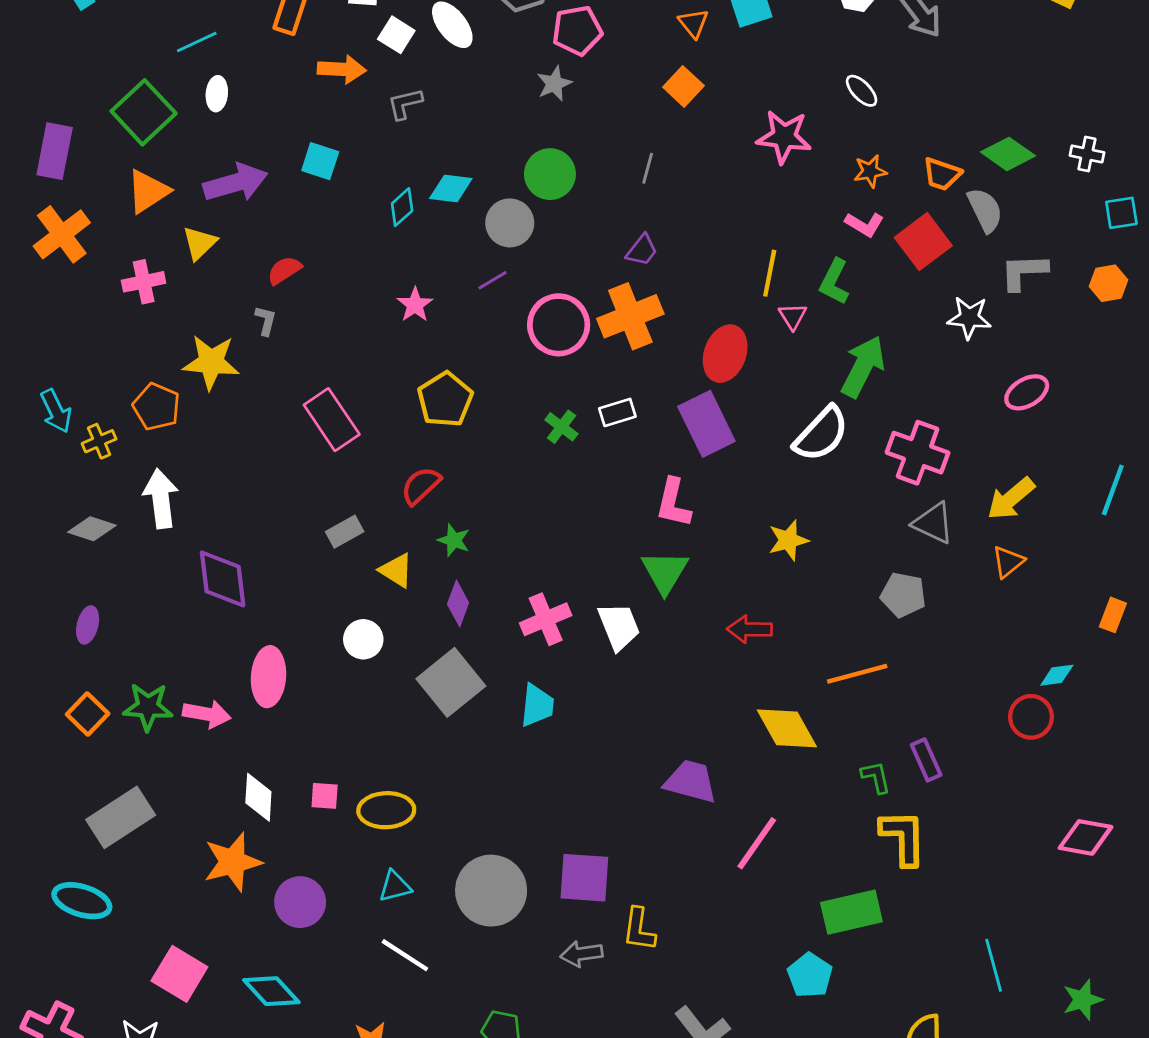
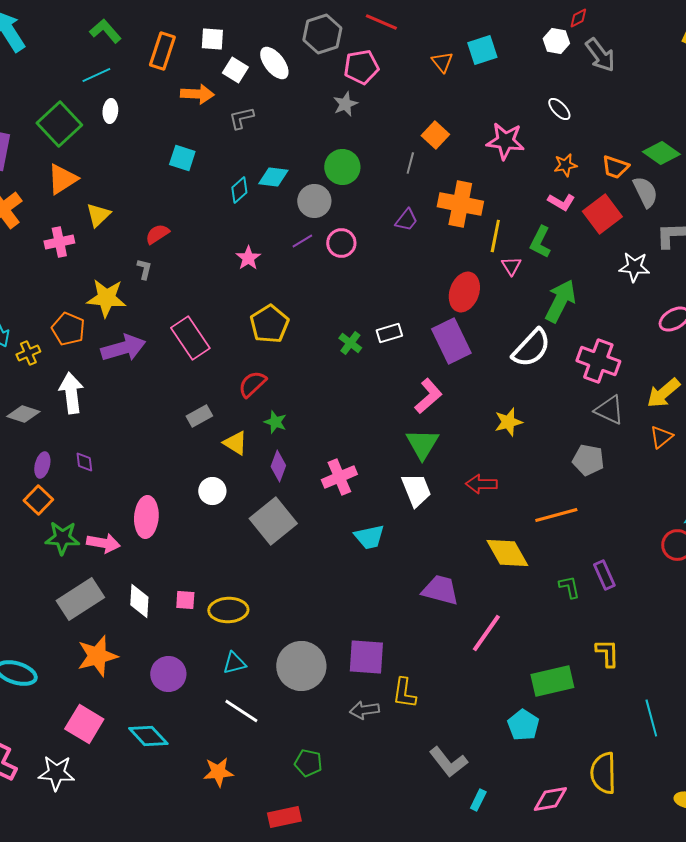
orange square: (683, 86) -> (435, 135), moved
purple arrow: (235, 183) -> (123, 348), moved
orange cross: (630, 316) -> (460, 204), moved, turned 33
pink circle: (559, 325) -> (341, 243), moved, size x0.7
pink L-shape: (673, 503) -> (428, 396), turned -144
purple diamond: (223, 579) -> (84, 462), moved, size x0.5
purple ellipse: (88, 625) -> (42, 465), moved
white trapezoid: (619, 626) -> (416, 490), moved
cyan trapezoid: (537, 705) -> (369, 537), moved, turned 72
orange square: (88, 714) -> (38, 500), moved
gray rectangle: (121, 817) -> (80, 599), moved
yellow L-shape: (903, 837) -> (607, 653), moved, size x0.7
orange star: (233, 862) -> (97, 656), moved

